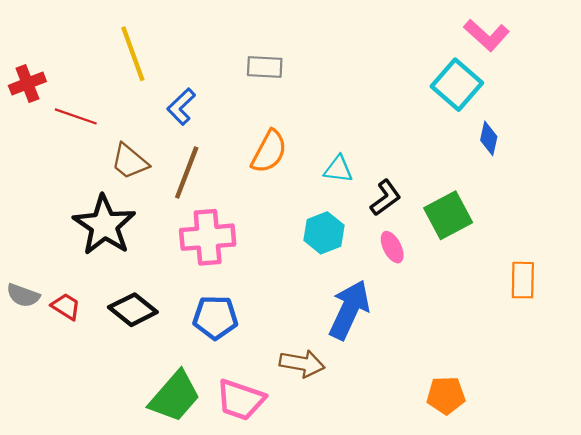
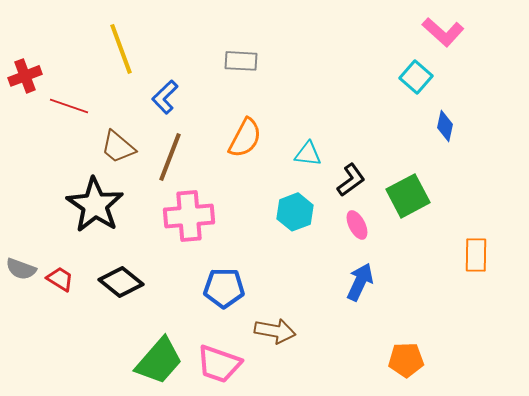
cyan square: (457, 85) -> (416, 77), size x0.7
blue arrow: (349, 310) -> (360, 282), moved, size x0.7
blue pentagon: (215, 317) -> (224, 288), moved

